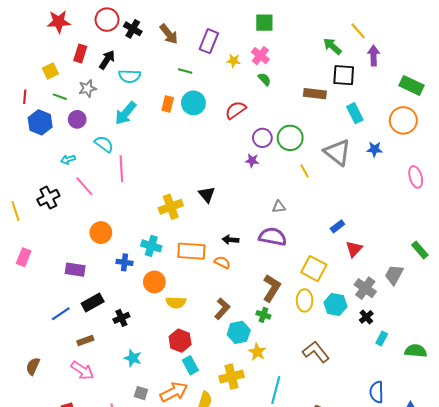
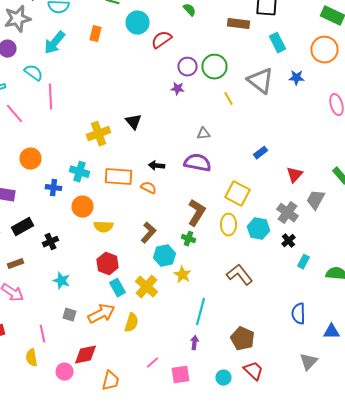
gray star: (87, 88) -> (18, 19), size x1.5
cyan circle: (193, 103) -> (138, 23), moved
red triangle: (354, 249) -> (294, 175), moved
yellow cross: (232, 377) -> (146, 287), moved, turned -35

